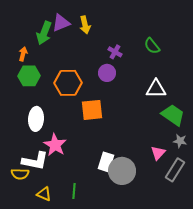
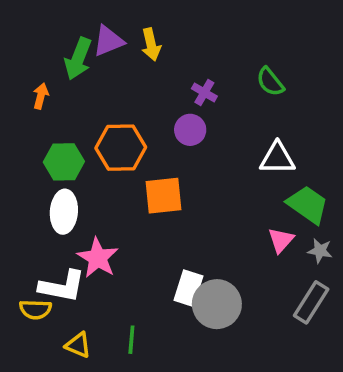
green hexagon: (29, 76) -> (64, 162), moved
pink triangle: (158, 153) -> (281, 240), moved

